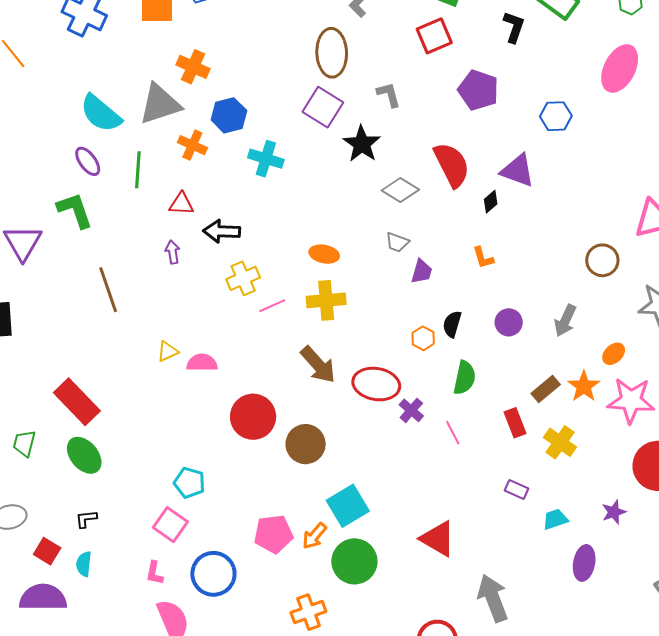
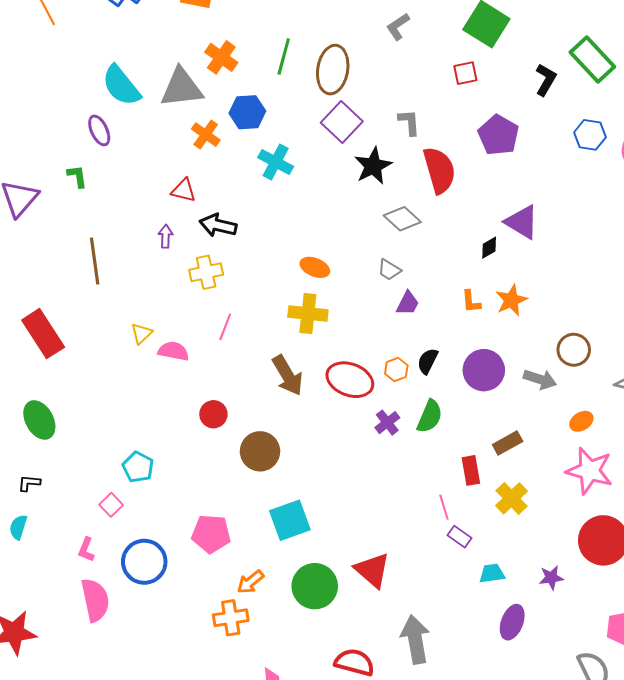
red square: (434, 36) -> (465, 73), size x0.7
brown ellipse: (332, 53) -> (333, 70), moved
blue hexagon: (556, 116) -> (590, 135), moved
red semicircle: (452, 165) -> (439, 170), moved
green line: (138, 170) -> (284, 57), moved
green L-shape: (75, 210) -> (77, 176), size x0.6
brown circle: (602, 260) -> (574, 350), moved
yellow cross: (243, 278) -> (206, 272), moved
pink line: (272, 306) -> (225, 327), moved, turned -56
gray arrow: (565, 321) -> (540, 379), turned -108
purple circle: (509, 322) -> (484, 370), size x1.5
yellow triangle: (168, 351) -> (142, 333), turned -30
red ellipse: (376, 384) -> (350, 380), moved
orange star: (584, 386) -> (511, 300), moved
red rectangle: (77, 402) -> (43, 334), moved
purple cross: (411, 410) -> (387, 423), moved
red circle: (253, 417) -> (213, 414), size x0.6
pink line: (453, 433) -> (444, 507), moved
pink square: (170, 525) -> (111, 505), size x0.7
orange arrow: (314, 536) -> (250, 582), moved
green circle: (354, 561) -> (315, 586), moved

